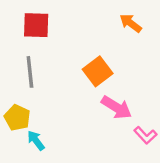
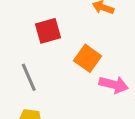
red square: (36, 25) -> (48, 31), moved

